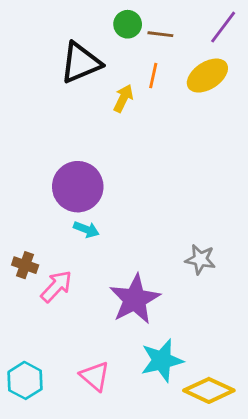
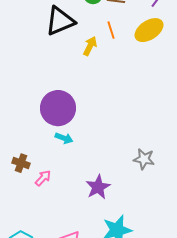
orange line: (153, 76) -> (111, 30), turned -30
pink arrow: (56, 286) -> (43, 178), size x0.7
purple star: (135, 299) -> (98, 187), size x0.7

